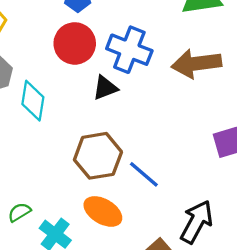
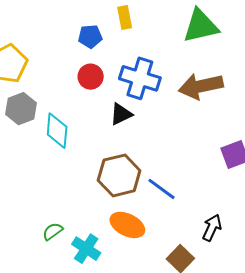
red circle: (75, 43) -> (91, 77), size x0.7
black arrow: (197, 222) -> (212, 228), size x0.7

